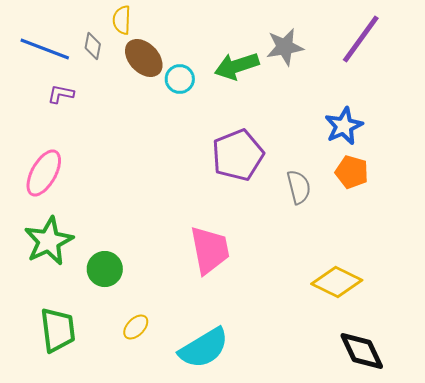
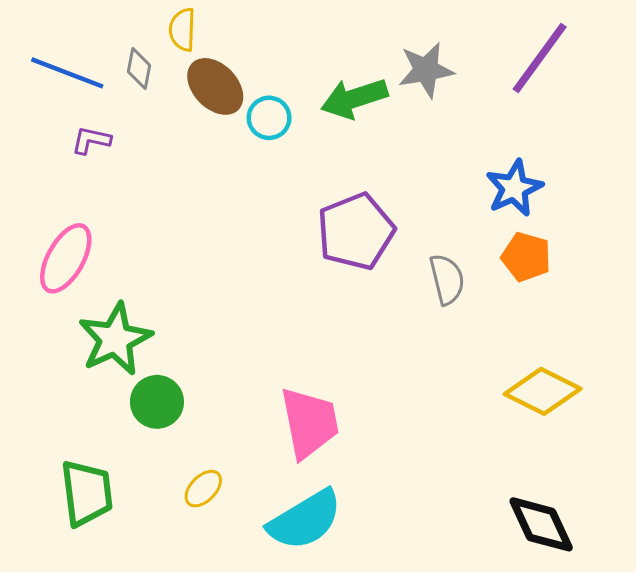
green star: (49, 241) -> (115, 339), moved
pink trapezoid: (210, 250) -> (309, 423), moved
yellow diamond: (337, 282) -> (543, 391), moved

